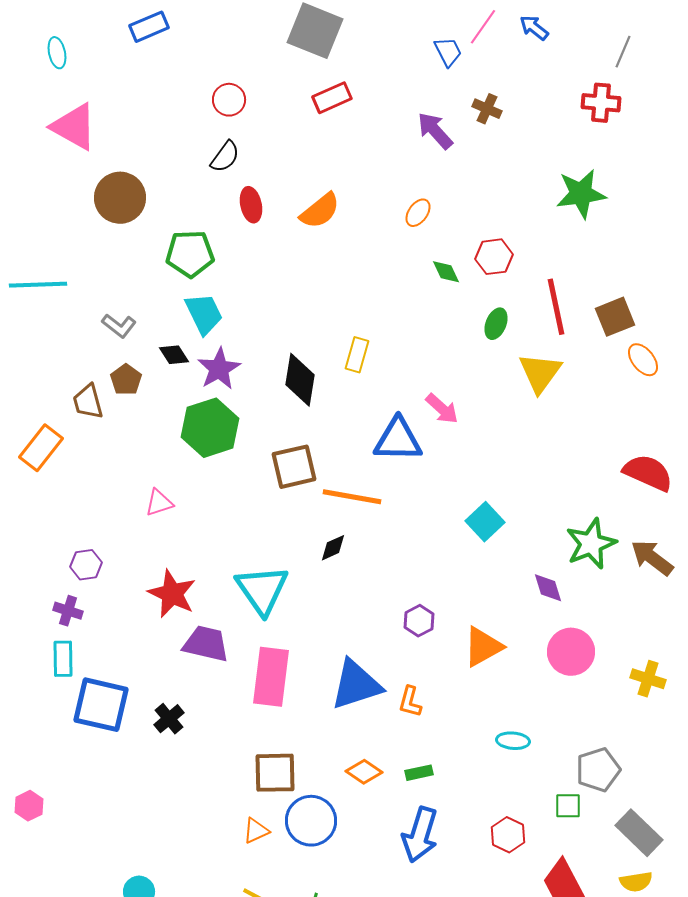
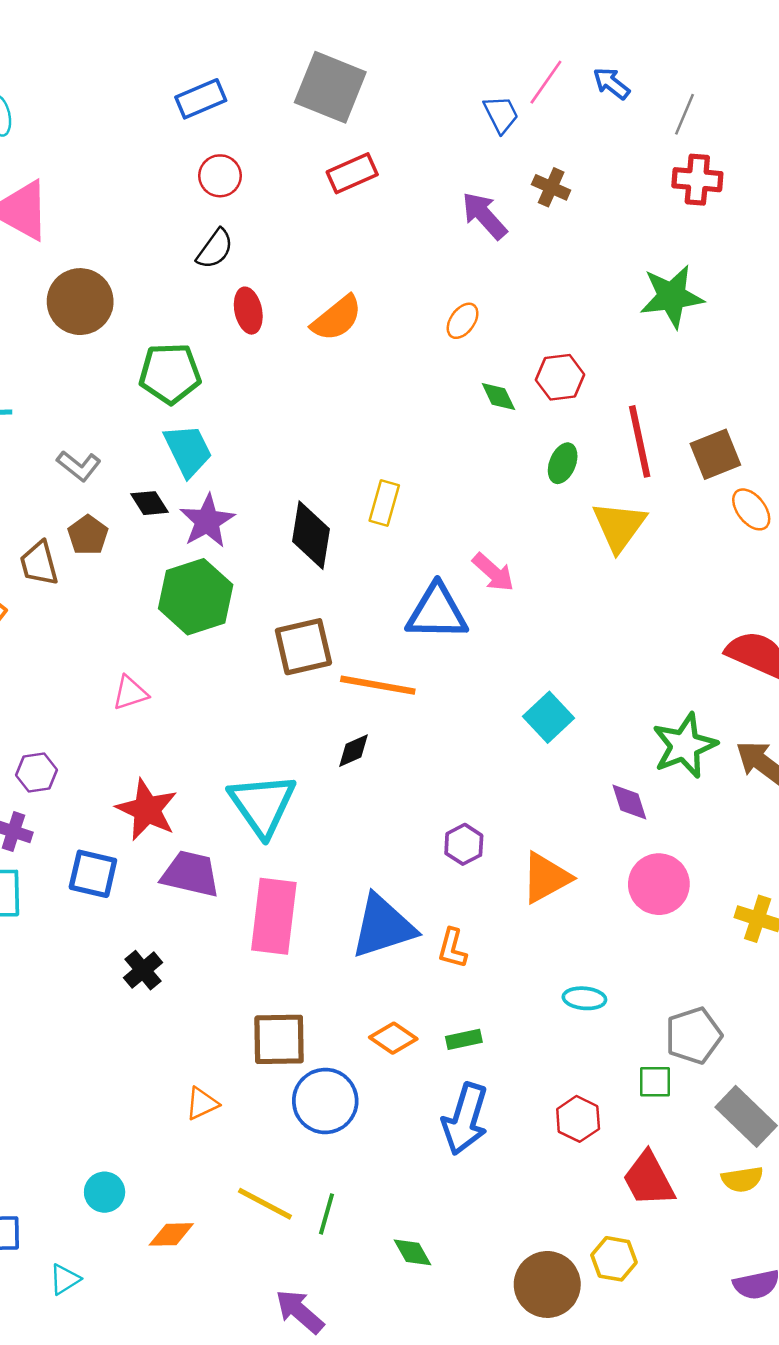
blue rectangle: (149, 27) -> (201, 99), moved
gray line: (623, 52) -> (685, 114), moved
blue square: (101, 705) -> (93, 874), moved, size x0.7
orange triangle: (256, 831) -> (202, 1104), moved

